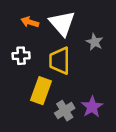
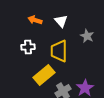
white triangle: (62, 23) -> (61, 21), size x0.6
yellow rectangle: (41, 91) -> (44, 75), turned 30

